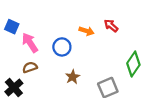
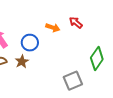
brown star: (73, 77) -> (22, 62), moved

